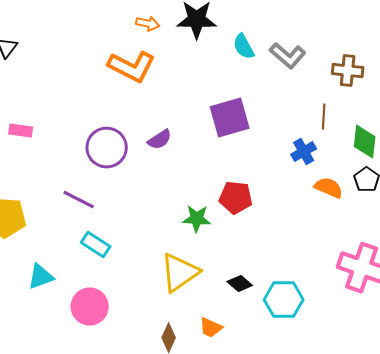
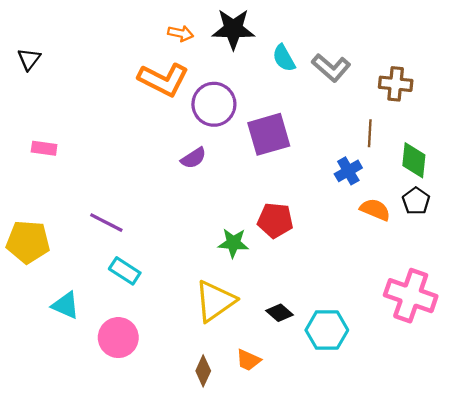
purple circle: (107, 148) -> (214, 104), moved
cyan triangle: (41, 277) -> (66, 305), turned 44

